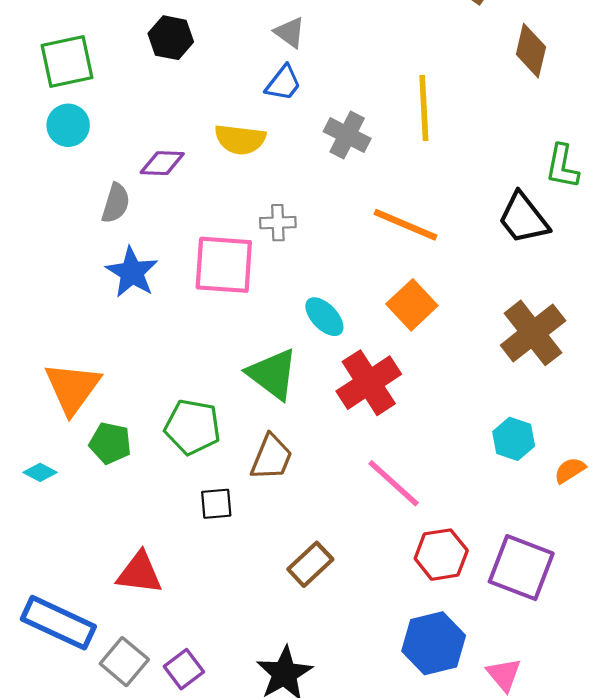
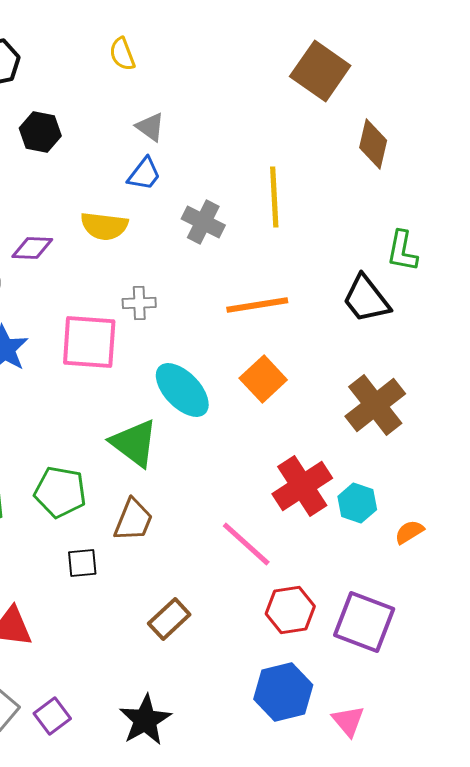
orange line: (405, 225) -> (257, 305), turned -32
cyan ellipse: (324, 317) -> (182, 390), size x1.5
red cross: (369, 383) -> (302, 486), moved

